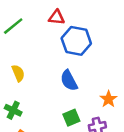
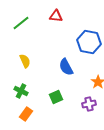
blue hexagon: (76, 41) -> (89, 42), moved
green square: (71, 118) -> (56, 97), moved

